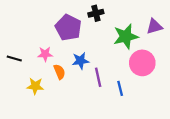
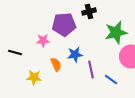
purple pentagon: (68, 28) -> (64, 24), turned -30
pink star: (45, 54) -> (43, 40), moved
blue line: (120, 88) -> (111, 79), turned -40

